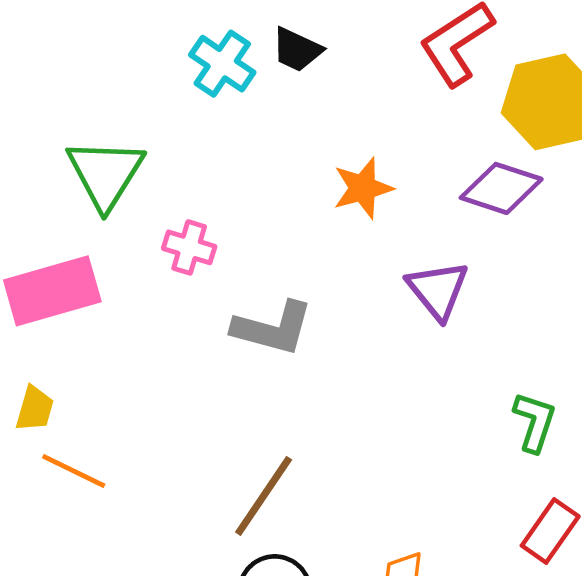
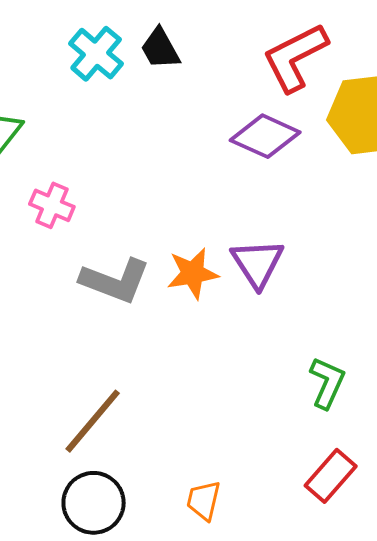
black trapezoid: (297, 50) -> (160, 49), turned 30
orange star: (363, 188) -> (193, 273), moved
purple diamond: (501, 188) -> (265, 136), moved

